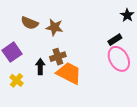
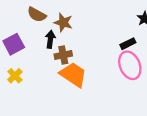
black arrow: (40, 67) -> (50, 39), moved

